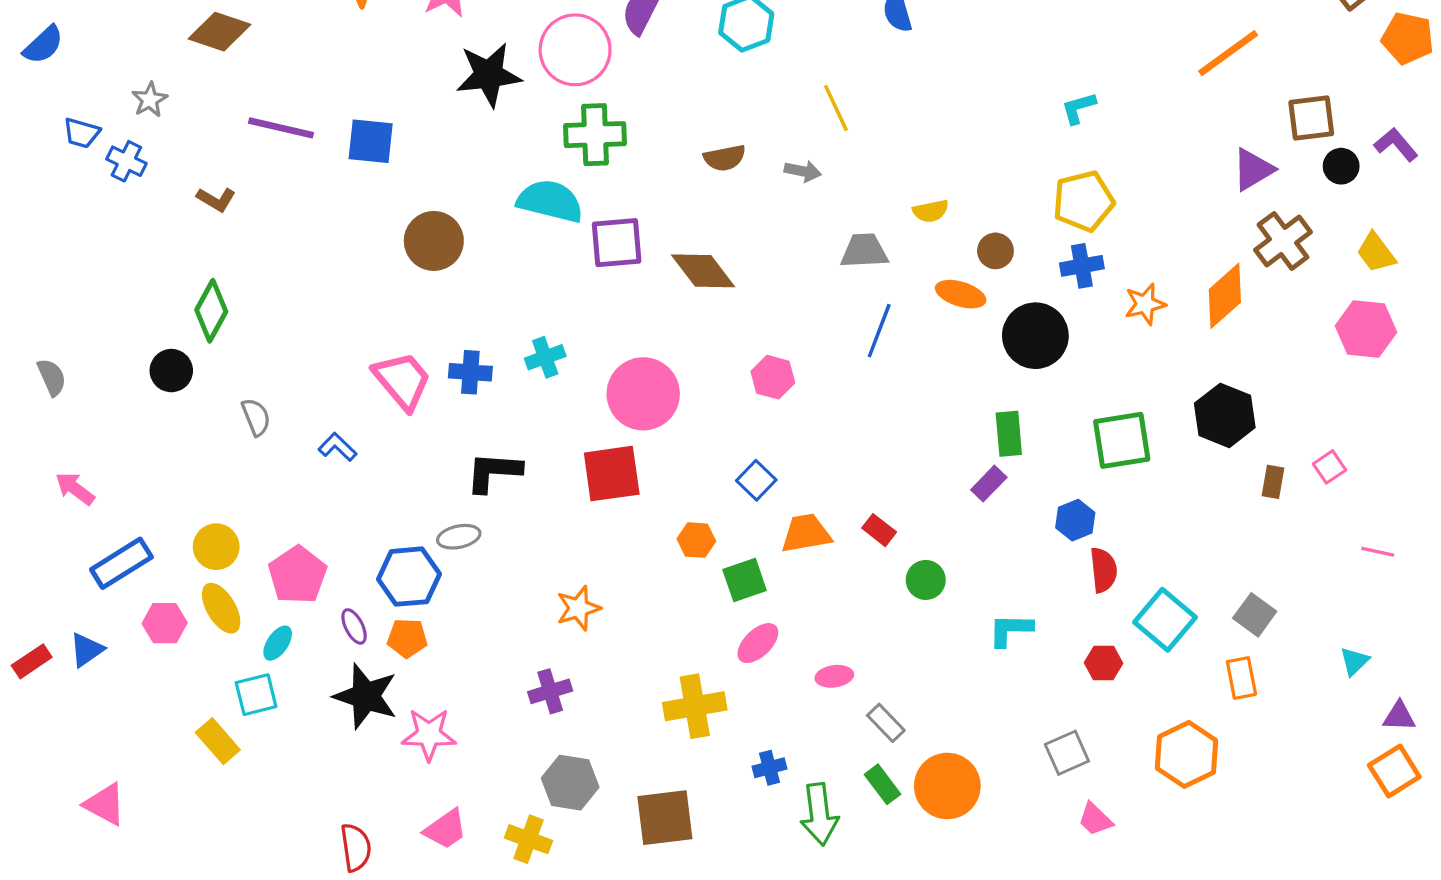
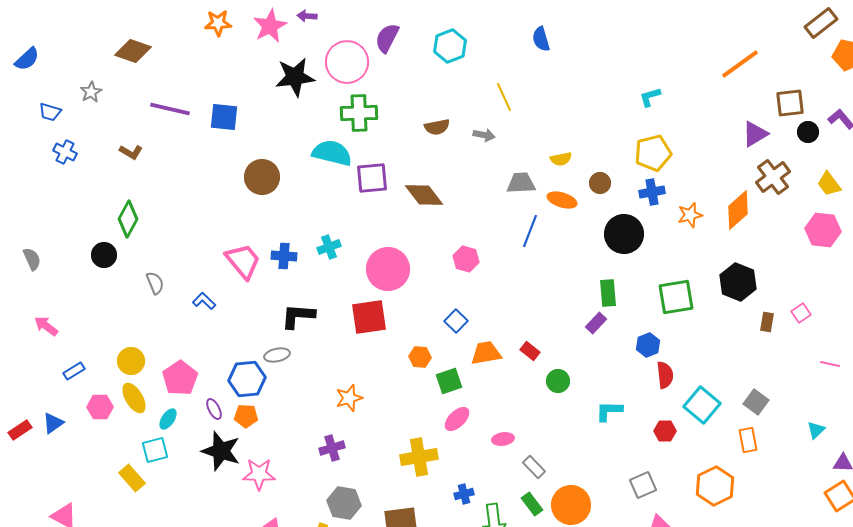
blue cross: (126, 161) -> (65, 152), moved
orange ellipse: (961, 294) -> (562, 200), moved
blue rectangle: (121, 563) -> (74, 371), size x0.6

